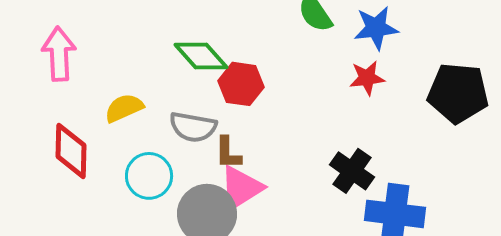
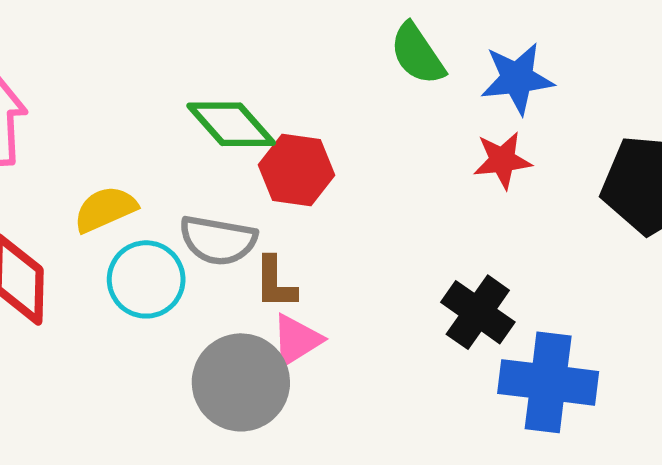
cyan circle: (149, 176) -> (146, 279), moved
pink triangle: (241, 188) -> (296, 340), size x0.7

